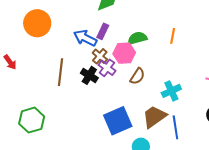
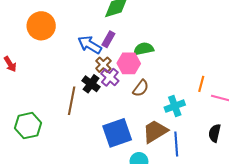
orange line: (173, 36) -> (201, 84), moved
brown line: (60, 72) -> (72, 101), moved

